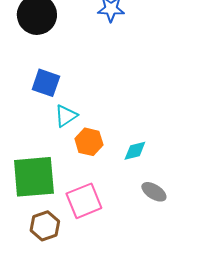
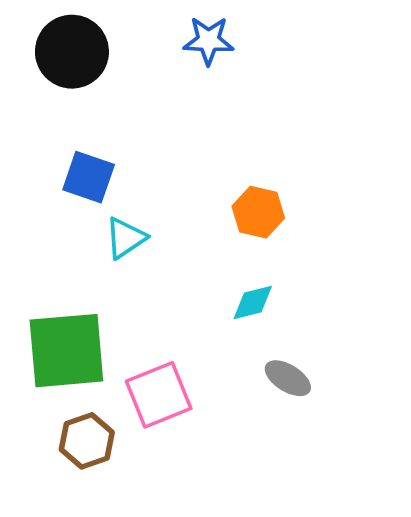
orange hexagon: (89, 142) -> (258, 212), moved

